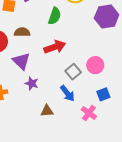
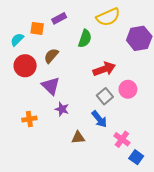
brown semicircle: (22, 32) -> (51, 56), turned -49
red arrow: (55, 47) -> (104, 69), moved
blue square: (103, 94) -> (136, 157), moved, turned -32

